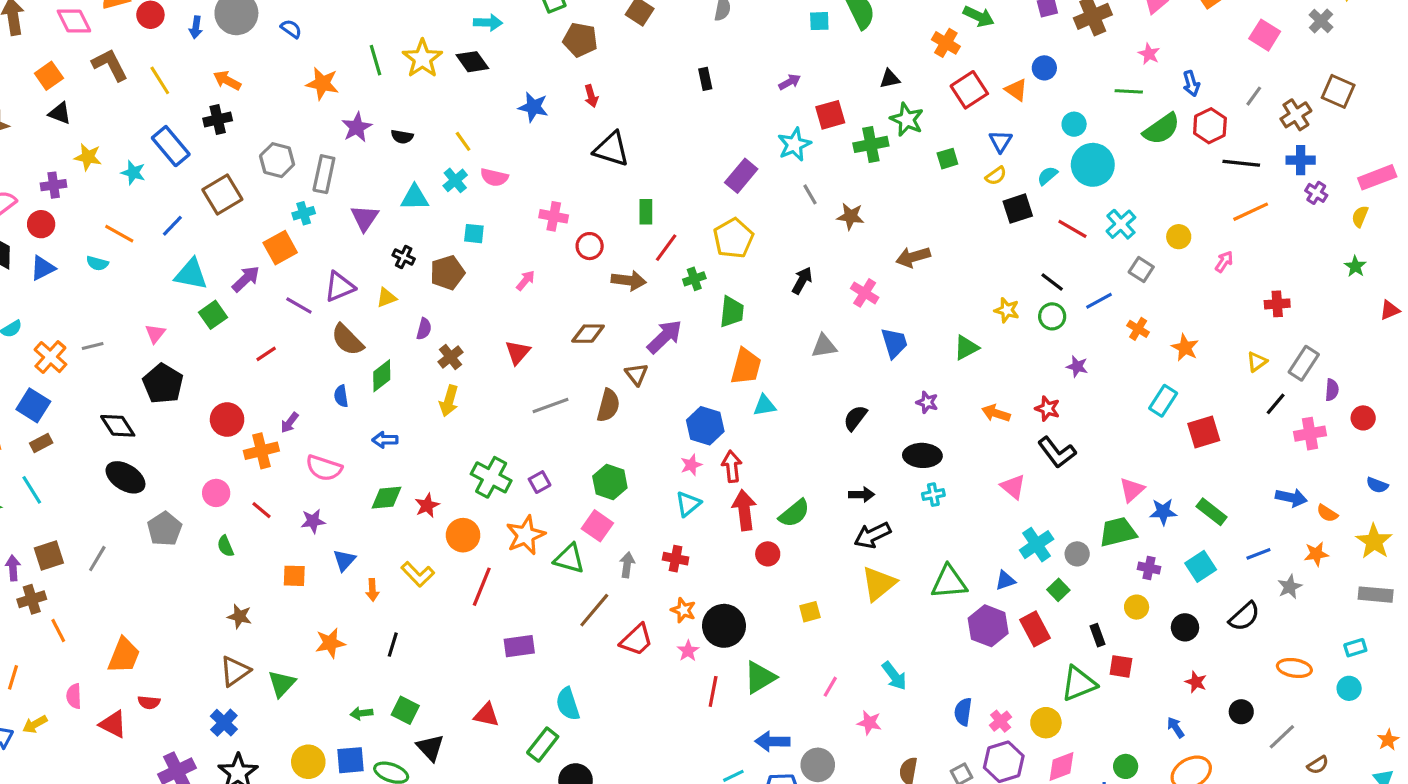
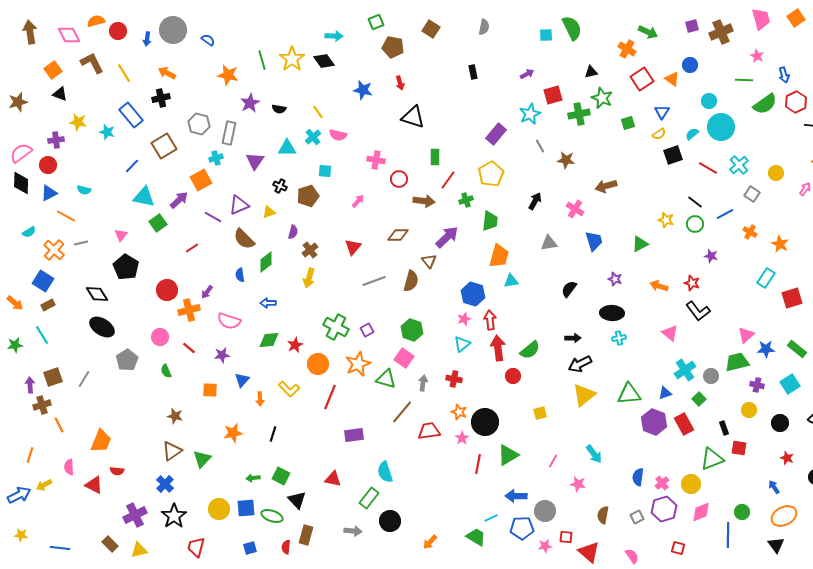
orange line: (119, 234) -> (66, 216), moved
red trapezoid: (636, 640) -> (429, 431), turned -145

